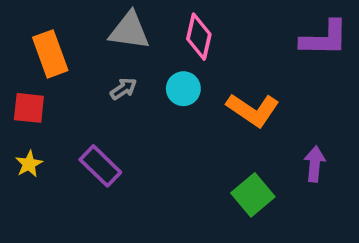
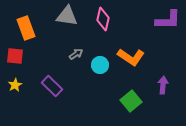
gray arrow: (124, 89) -> (76, 54), moved
cyan circle: (183, 89) -> (100, 65), moved

